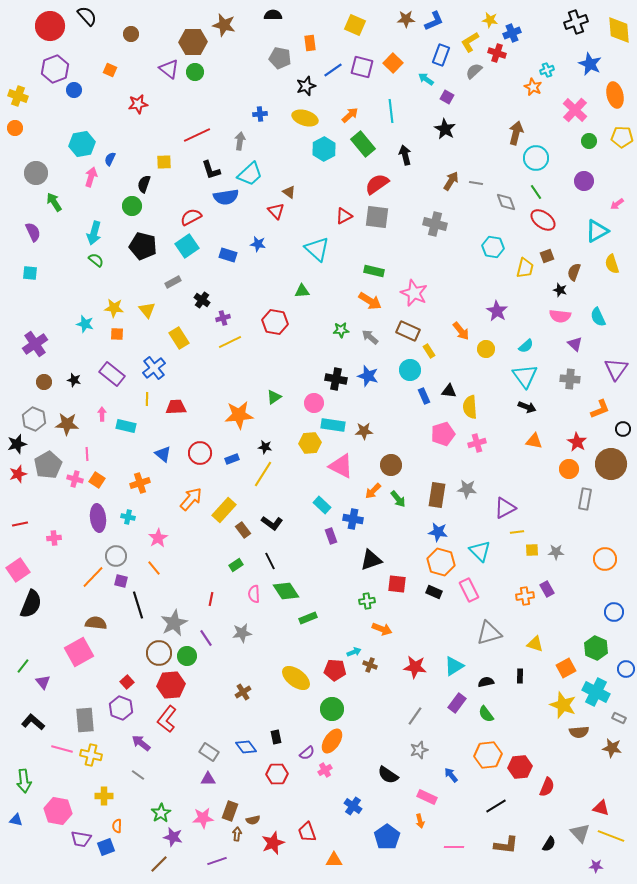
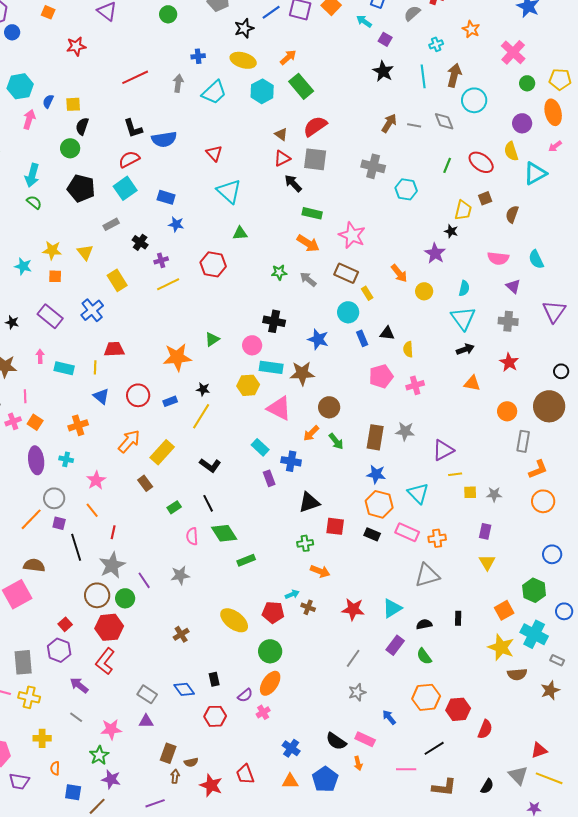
cyan cross: (547, 70) -> (436, 44), moved
green circle: (195, 72) -> (168, 14), moved
orange ellipse: (615, 95) -> (553, 112), moved
cyan line: (391, 111) -> (423, 76), moved
black arrow: (405, 155) -> (293, 183), moved, turned -30
yellow square: (164, 162) -> (73, 104), moved
black L-shape: (211, 170) -> (133, 128), moved
cyan trapezoid: (250, 174) -> (214, 92), moved
brown triangle: (289, 192) -> (281, 134), moved
green line: (536, 192) -> (447, 165), moved, turned 56
gray diamond: (506, 202) -> (444, 121), moved
blue star: (258, 244) -> (176, 224), moved
cyan hexagon: (493, 247) -> (406, 189), moved
cyan triangle: (317, 249) -> (229, 191), moved
yellow semicircle: (612, 264) -> (511, 151), moved
black star: (560, 290) -> (451, 231), moved
cyan semicircle: (526, 346) -> (464, 288), turned -35
blue star: (368, 376) -> (318, 339), moved
yellow line: (147, 399) -> (95, 367), moved
yellow semicircle: (470, 407) -> (408, 349), size x0.7
black arrow: (527, 407) -> (465, 349), turned -42
orange L-shape: (600, 409) -> (538, 469), moved
brown star: (364, 431) -> (302, 373), size x1.4
red star: (577, 442) -> (509, 362), moved
pink cross: (75, 479) -> (13, 421), turned -35
brown rectangle: (243, 530) -> (145, 483), moved
purple rectangle: (547, 589) -> (485, 531), turned 42
pink rectangle: (469, 590) -> (407, 532), turned -40
orange cross: (525, 596) -> (437, 538), moved
red line: (211, 599) -> (113, 532), moved
yellow triangle: (535, 644) -> (487, 562), moved, turned 42
brown star: (612, 748) -> (550, 690), turned -30
black semicircle: (388, 775) -> (336, 741), moved
red triangle: (601, 808) -> (539, 750), turned -36
pink star: (203, 818) -> (111, 729), moved
red star: (273, 843) -> (211, 785), turned -30
blue square: (106, 847) -> (73, 792), moved, turned 30
pink line: (454, 847) -> (406, 769), moved
orange triangle: (334, 860) -> (290, 781), moved

